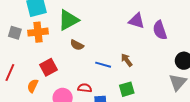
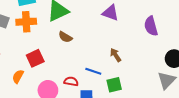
purple triangle: (137, 21) -> (110, 13), moved
blue line: (103, 65) -> (93, 71), moved

